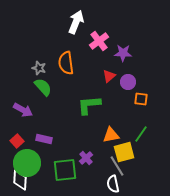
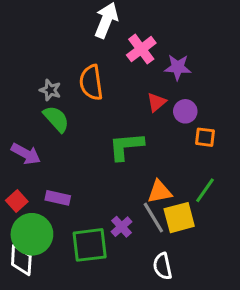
gray line: (117, 166) -> (153, 218), moved

